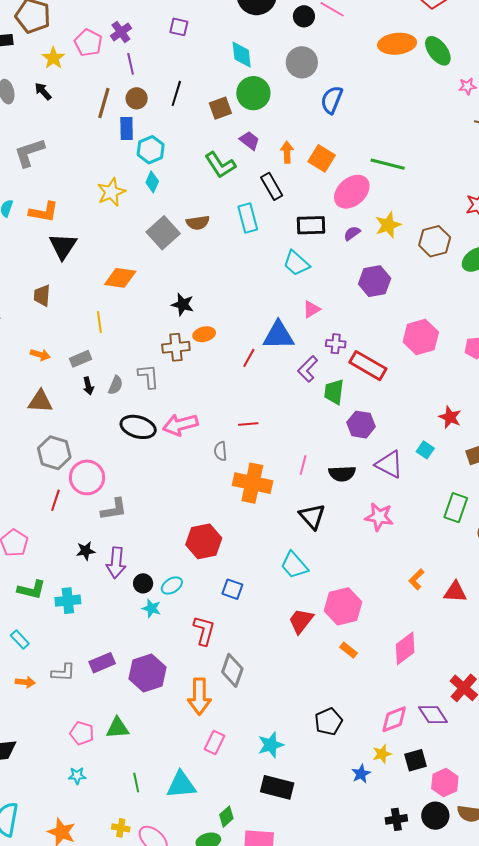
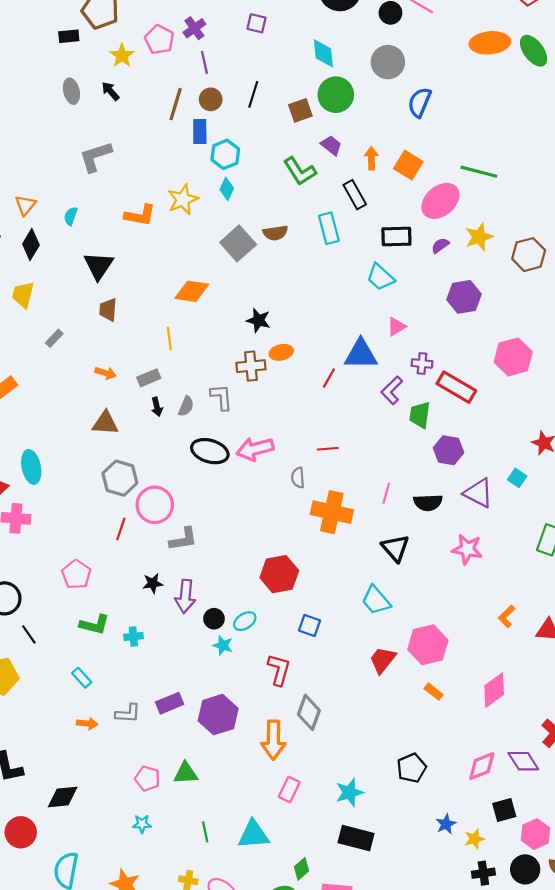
orange L-shape: (44, 212) -> (140, 215), moved
black triangle: (63, 246) -> (98, 266), moved
cyan cross: (68, 601) -> (133, 637), size x0.7
yellow star: (382, 754) -> (474, 839), moved

